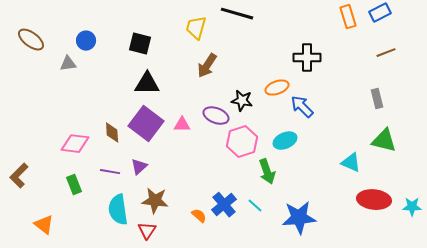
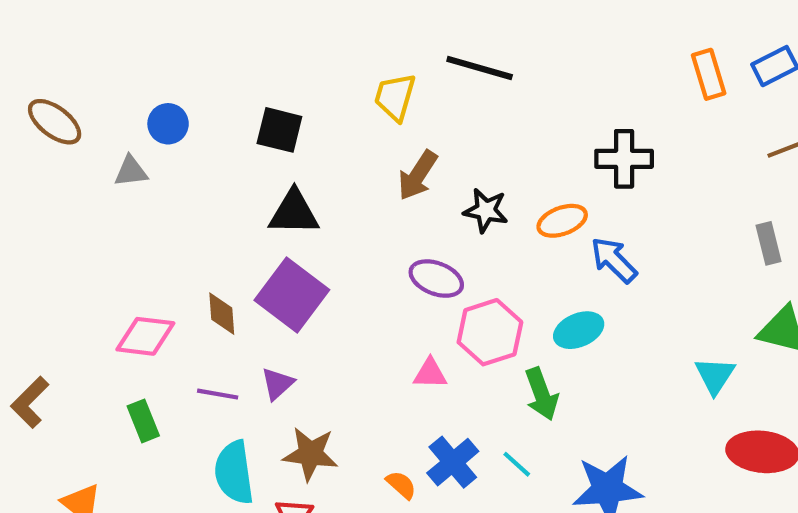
black star: (242, 101) -> (486, 210), moved
pink triangle: (182, 125) -> (430, 373), moved
cyan triangle: (351, 163) -> (715, 376), turned 40

